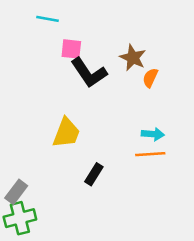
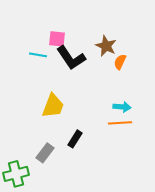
cyan line: (47, 19) -> (38, 55), moved
gray rectangle: (16, 192) -> (45, 153), moved

